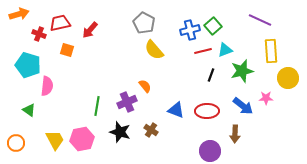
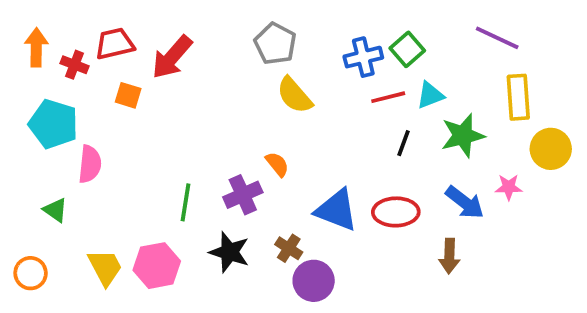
orange arrow: (19, 14) -> (36, 47), moved, turned -72
red arrow: (90, 30) -> (172, 57), size x1.4
blue triangle: (176, 110) -> (337, 210), size x1.4
purple circle: (210, 151) -> (314, 281), moved

